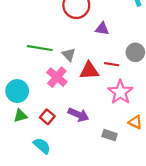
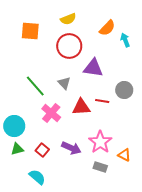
purple triangle: (102, 29) -> (93, 68), size x1.5
green line: (40, 48) -> (35, 86), turned 40
gray triangle: (69, 54) -> (64, 83), moved
pink star: (120, 92) -> (100, 142), moved

